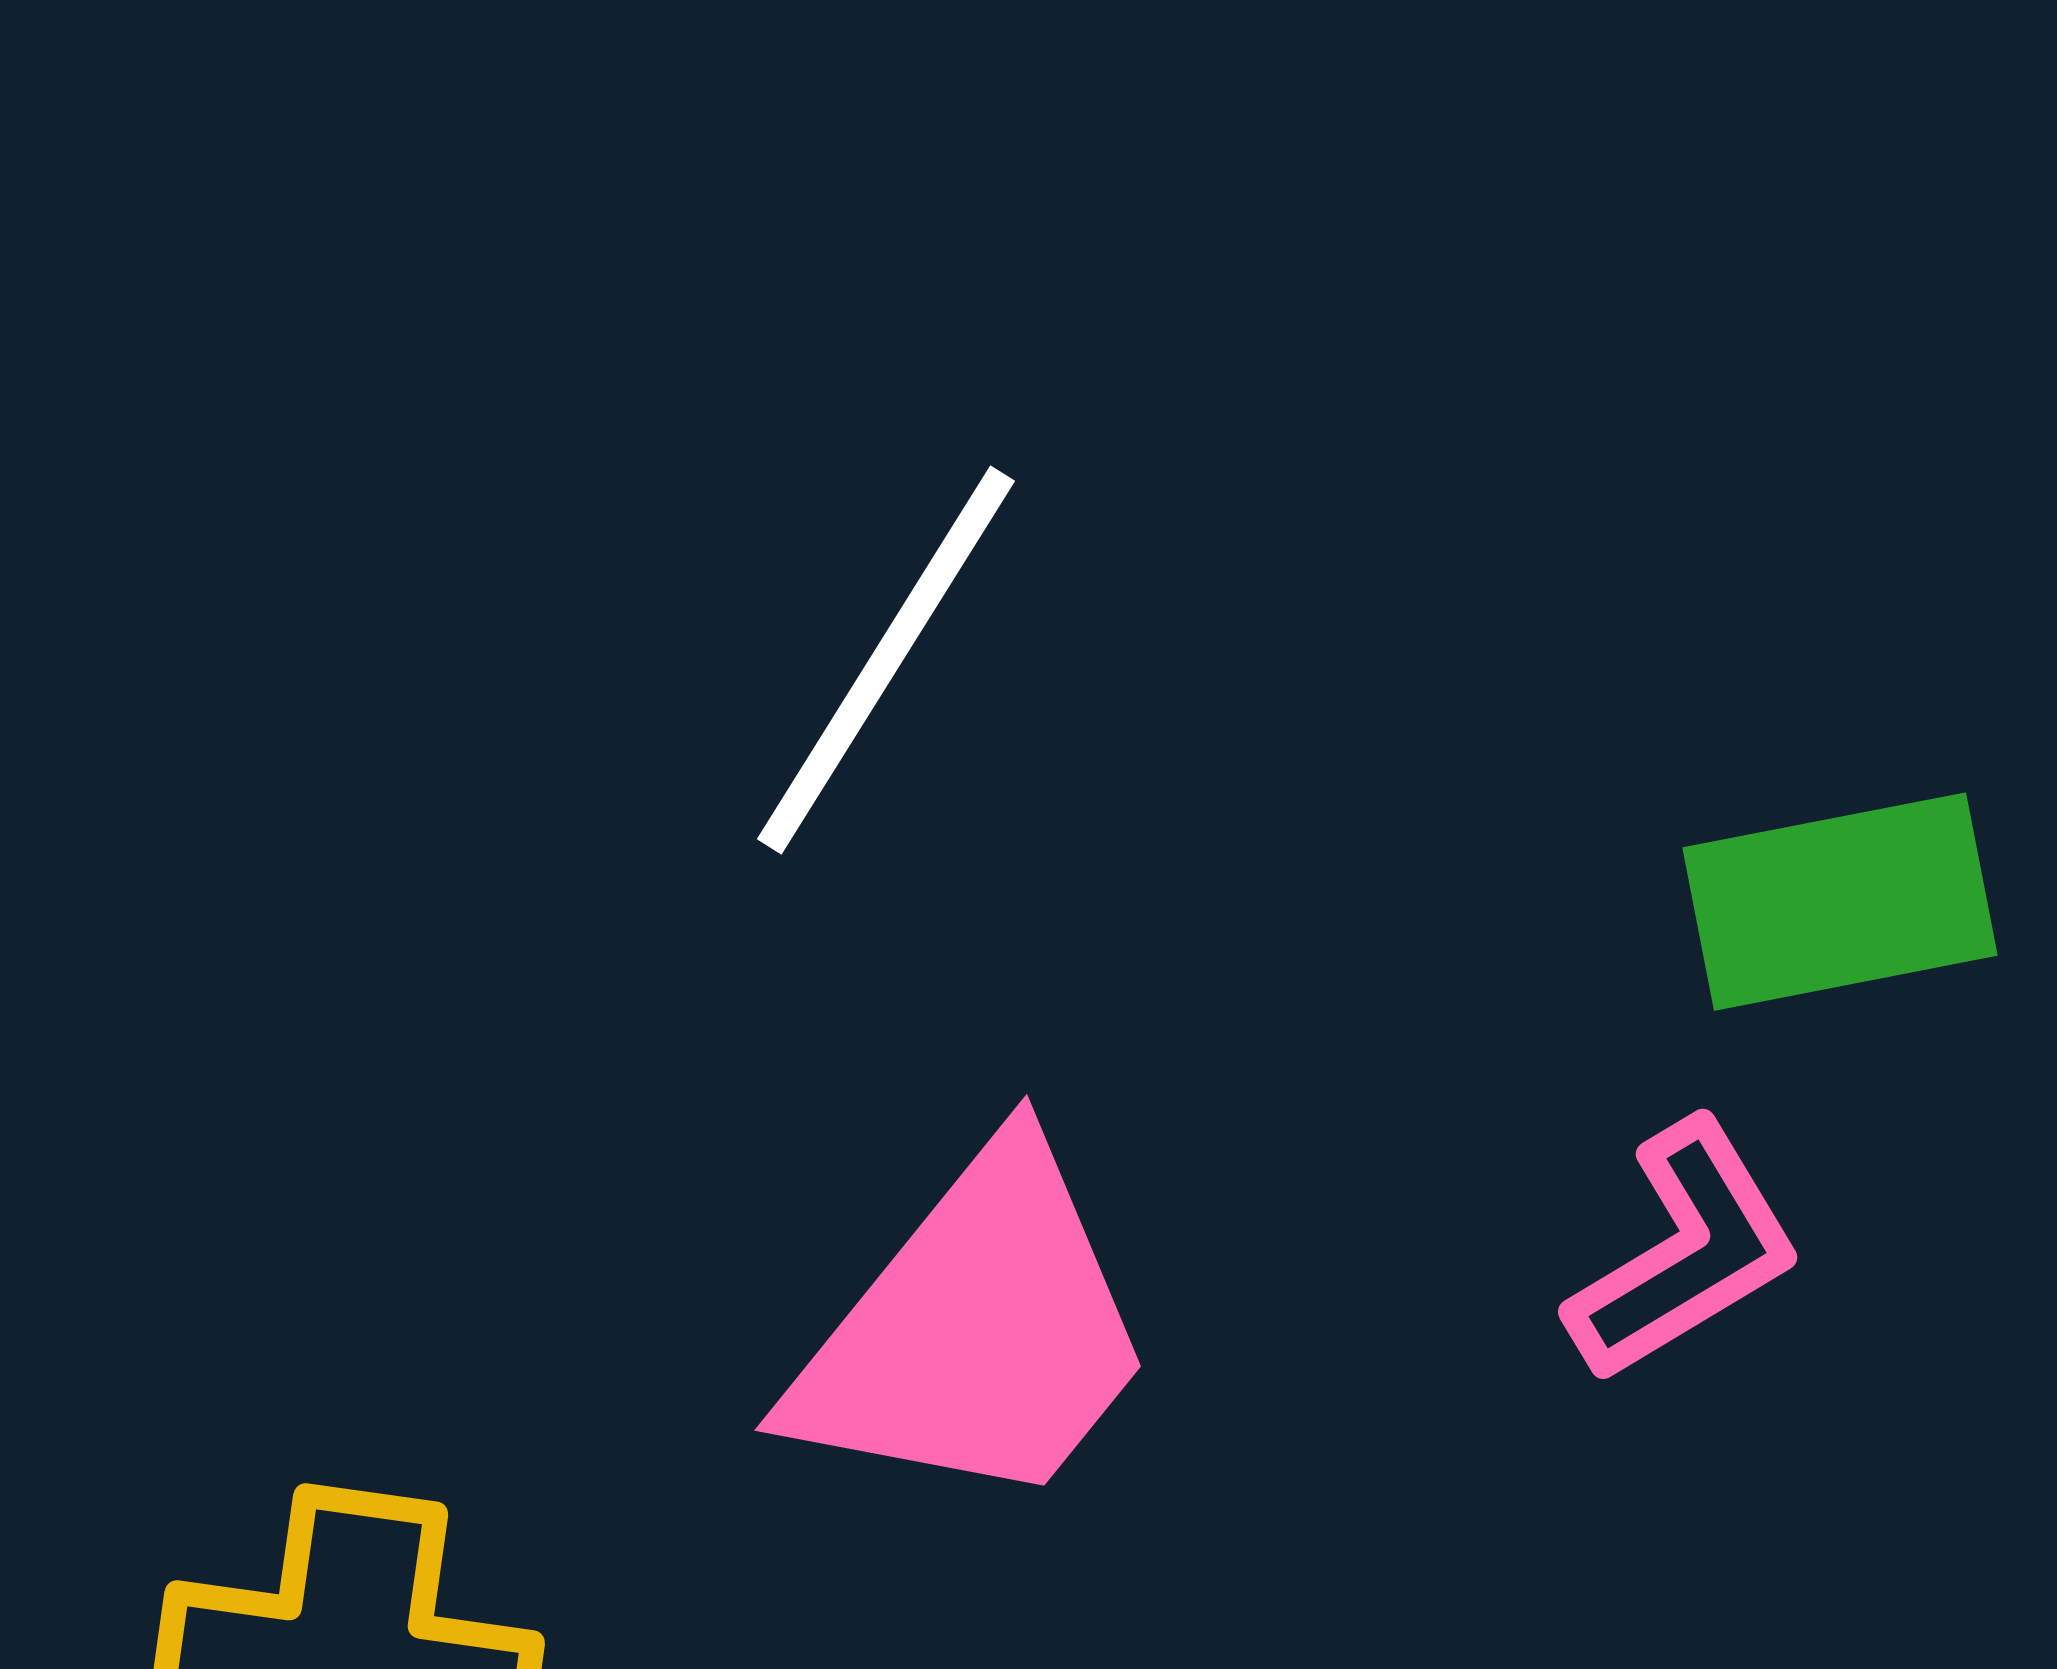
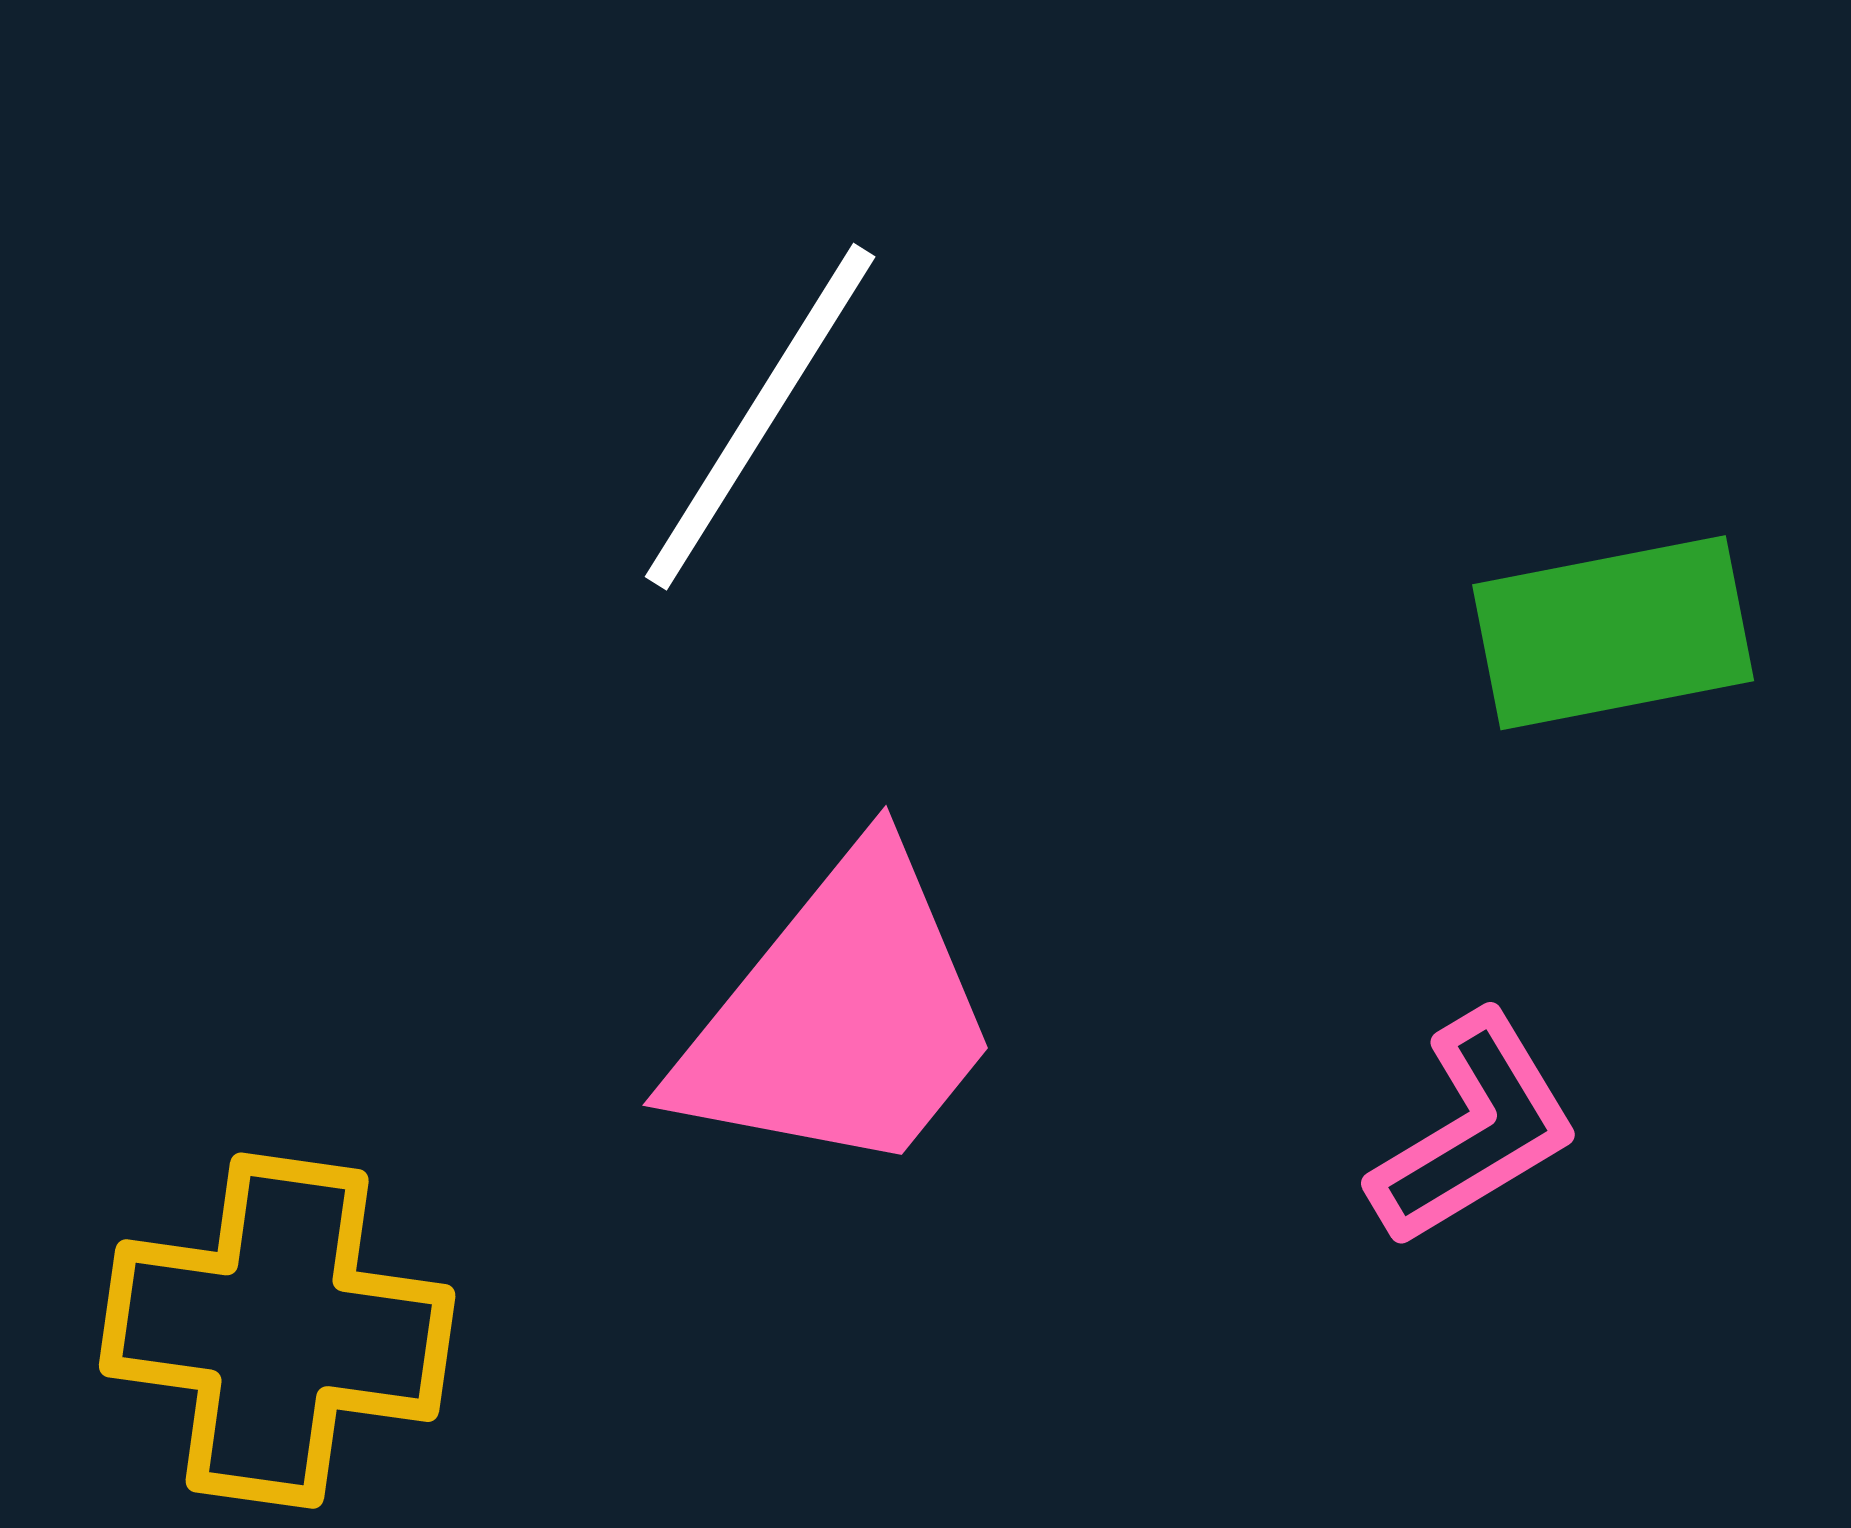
pink L-shape: (1685, 1252) -> (1474, 1130), moved

